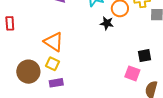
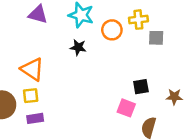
black star: (107, 23) -> (78, 47), moved
yellow square: (52, 64) -> (31, 96), turned -32

